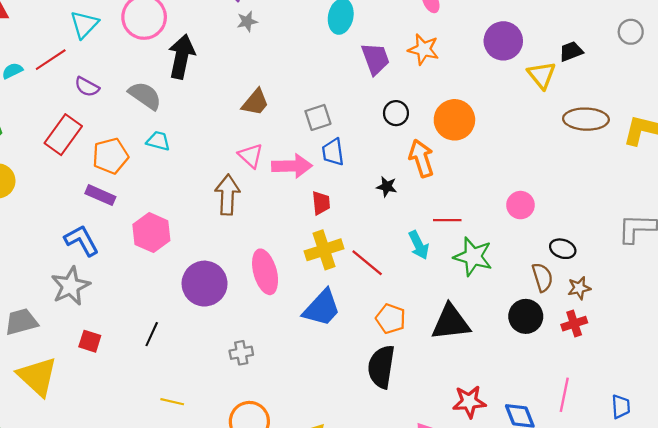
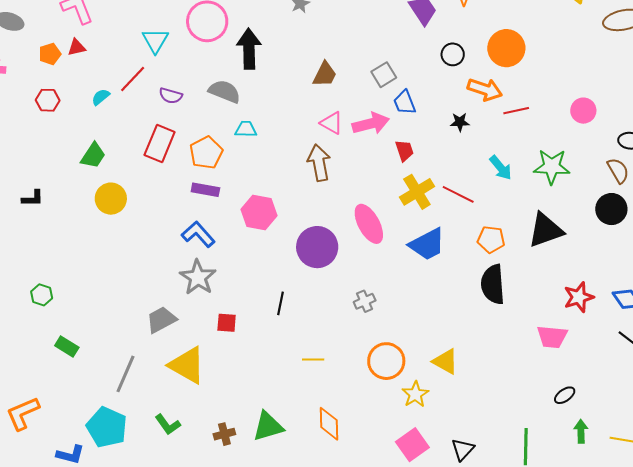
orange arrow: (421, 158) -> (485, 90), turned 140
red line: (447, 220) -> (516, 111), moved
blue trapezoid: (322, 308) -> (427, 244), turned 33

